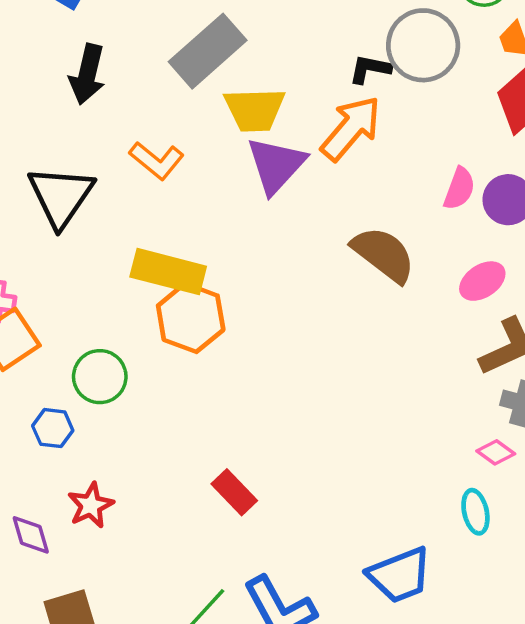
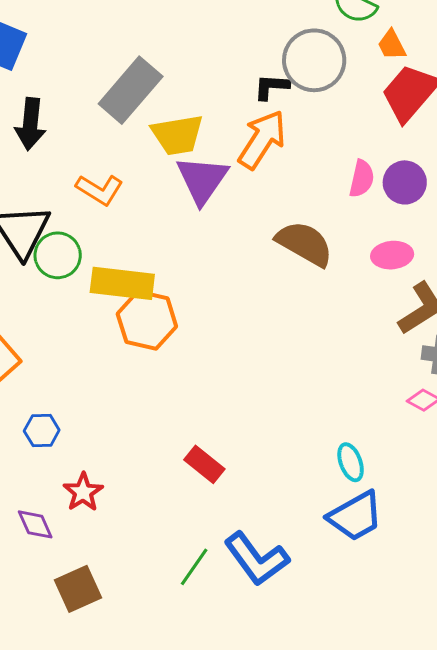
pink ellipse: (482, 281) -> (392, 255), turned 36
green circle: (100, 377) -> (58, 255), moved
cyan ellipse: (475, 512) -> (351, 462), moved

